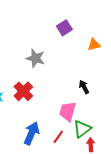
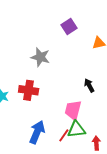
red cross: (23, 91) -> (29, 90), turned -36
green triangle: (82, 129) -> (76, 129), moved, turned 30

